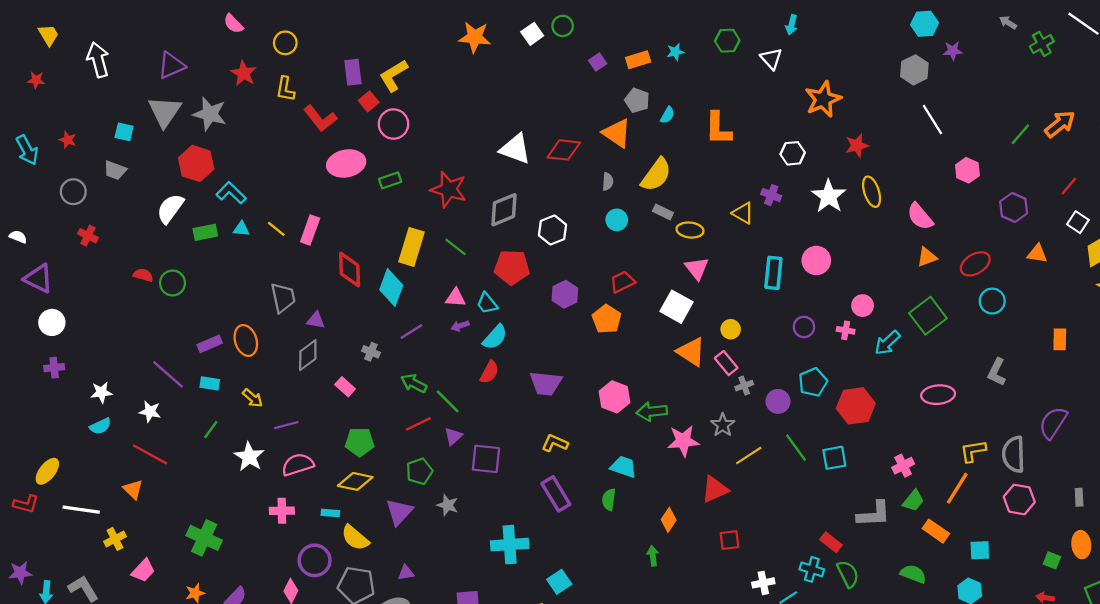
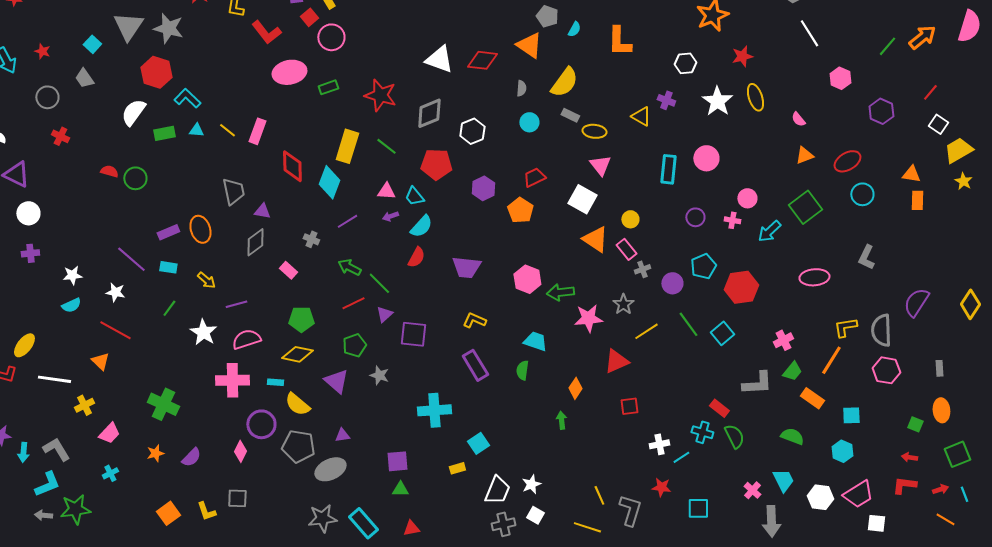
cyan square: (124, 132) -> (92, 44), turned 30
gray trapezoid: (115, 170) -> (84, 78), turned 35
pink semicircle: (920, 216) -> (798, 119), size x0.6
orange triangle: (1037, 254) -> (911, 174), moved
orange rectangle: (1060, 339) -> (917, 200), moved
cyan square: (834, 458) -> (722, 333), turned -30
pink cross: (282, 511) -> (232, 380), size x1.5
purple triangle: (399, 512) -> (336, 381), turned -32

